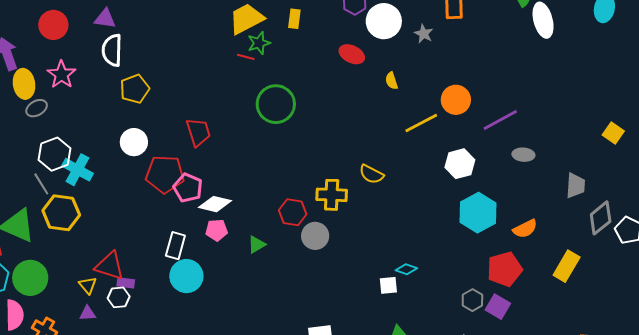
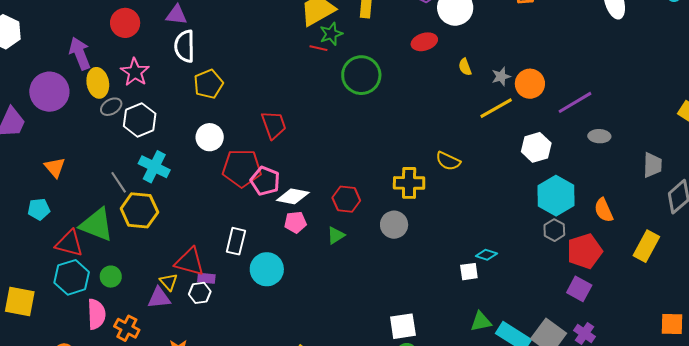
gray star: (424, 34) -> (501, 76), moved, turned 30
red ellipse: (352, 54) -> (424, 42), turned -40
green circle: (276, 104) -> (361, 75), moved
white hexagon: (54, 154) -> (140, 120), moved
red hexagon: (293, 212) -> (346, 199), moved
orange semicircle: (525, 229) -> (604, 210), turned 95
white rectangle: (175, 246) -> (236, 241), moved
green circle: (30, 278) -> (111, 277), size x0.6
gray hexagon: (472, 300) -> (554, 230), moved
purple triangle: (88, 313) -> (159, 298), moved, size x1.4

